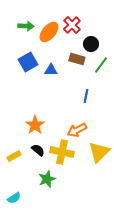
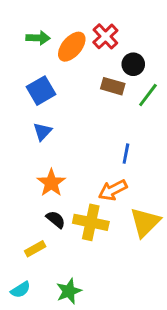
blue triangle: (51, 70) -> (42, 132), moved, turned -48
blue line: (86, 96) -> (126, 154), moved
yellow rectangle: (14, 156) -> (35, 249), moved
green star: (47, 179) -> (69, 291), moved

